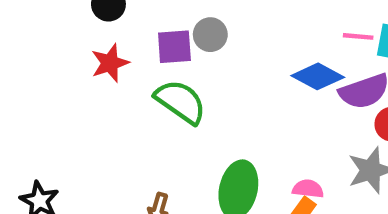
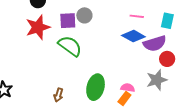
pink line: (358, 36) -> (137, 16), moved
red star: (110, 63) -> (38, 27), size x1.4

